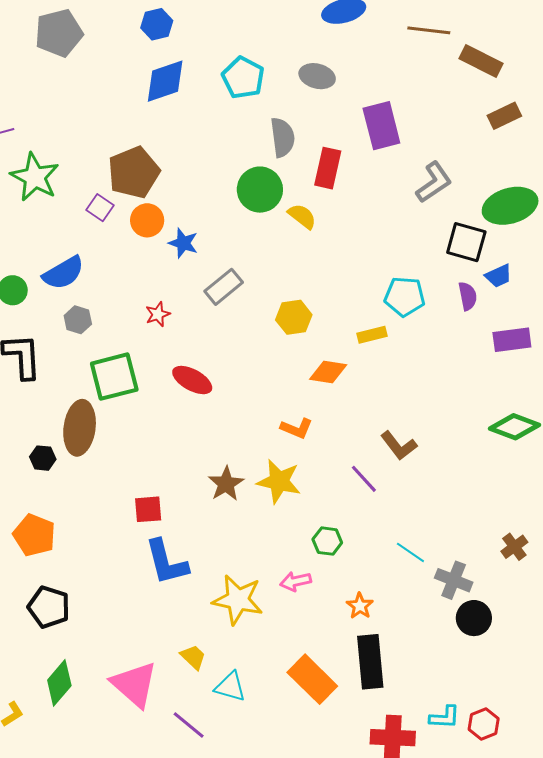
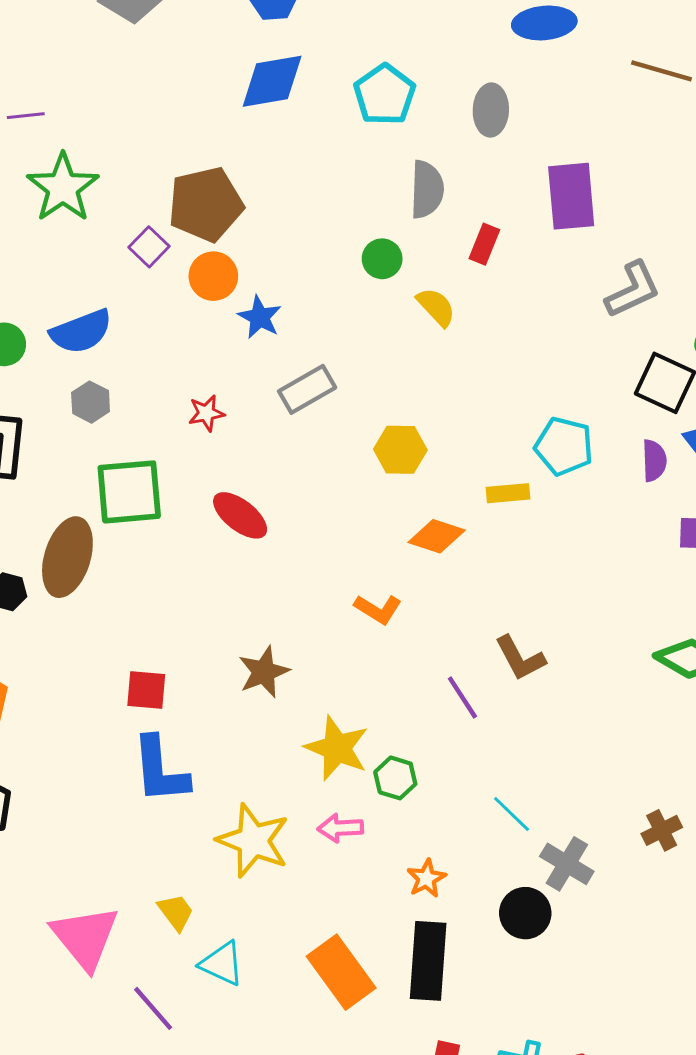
gray ellipse: (317, 76) -> (491, 110), turned 68
red rectangle: (328, 168) -> (484, 244), size x0.7
green circle: (260, 190) -> (382, 259), size x0.6
yellow star: (279, 481) -> (337, 748), moved
black circle: (474, 618) -> (525, 913), moved

